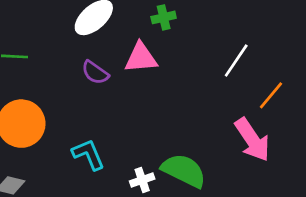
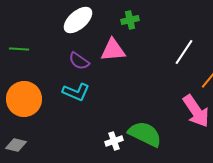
cyan L-shape: (88, 154) -> (76, 92), moved, turned 136

